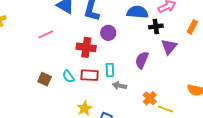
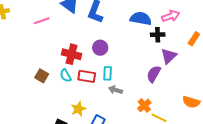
purple circle: (108, 33) -> (100, 48), moved
pink line: (46, 34) -> (42, 21), moved
red cross: (86, 47) -> (72, 54), moved
purple semicircle: (142, 60) -> (154, 74), moved

